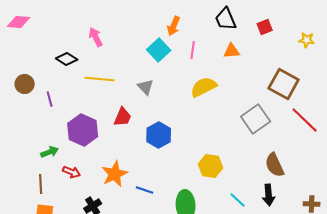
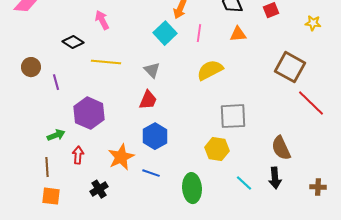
red trapezoid: (123, 117) -> (148, 100), moved
gray square: (256, 119) -> (233, 116), moved, turned 32
blue hexagon: (159, 135) -> (155, 136), moved
red arrow: (72, 172) -> (78, 155), turned -108

